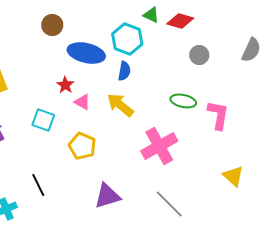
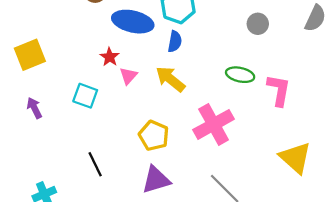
pink triangle: (82, 102) -> (128, 76), turned 42
yellow pentagon: (82, 146) -> (154, 136), moved
yellow triangle: (233, 176) -> (295, 158), size x1.4
black line: (38, 185) -> (95, 164), moved

